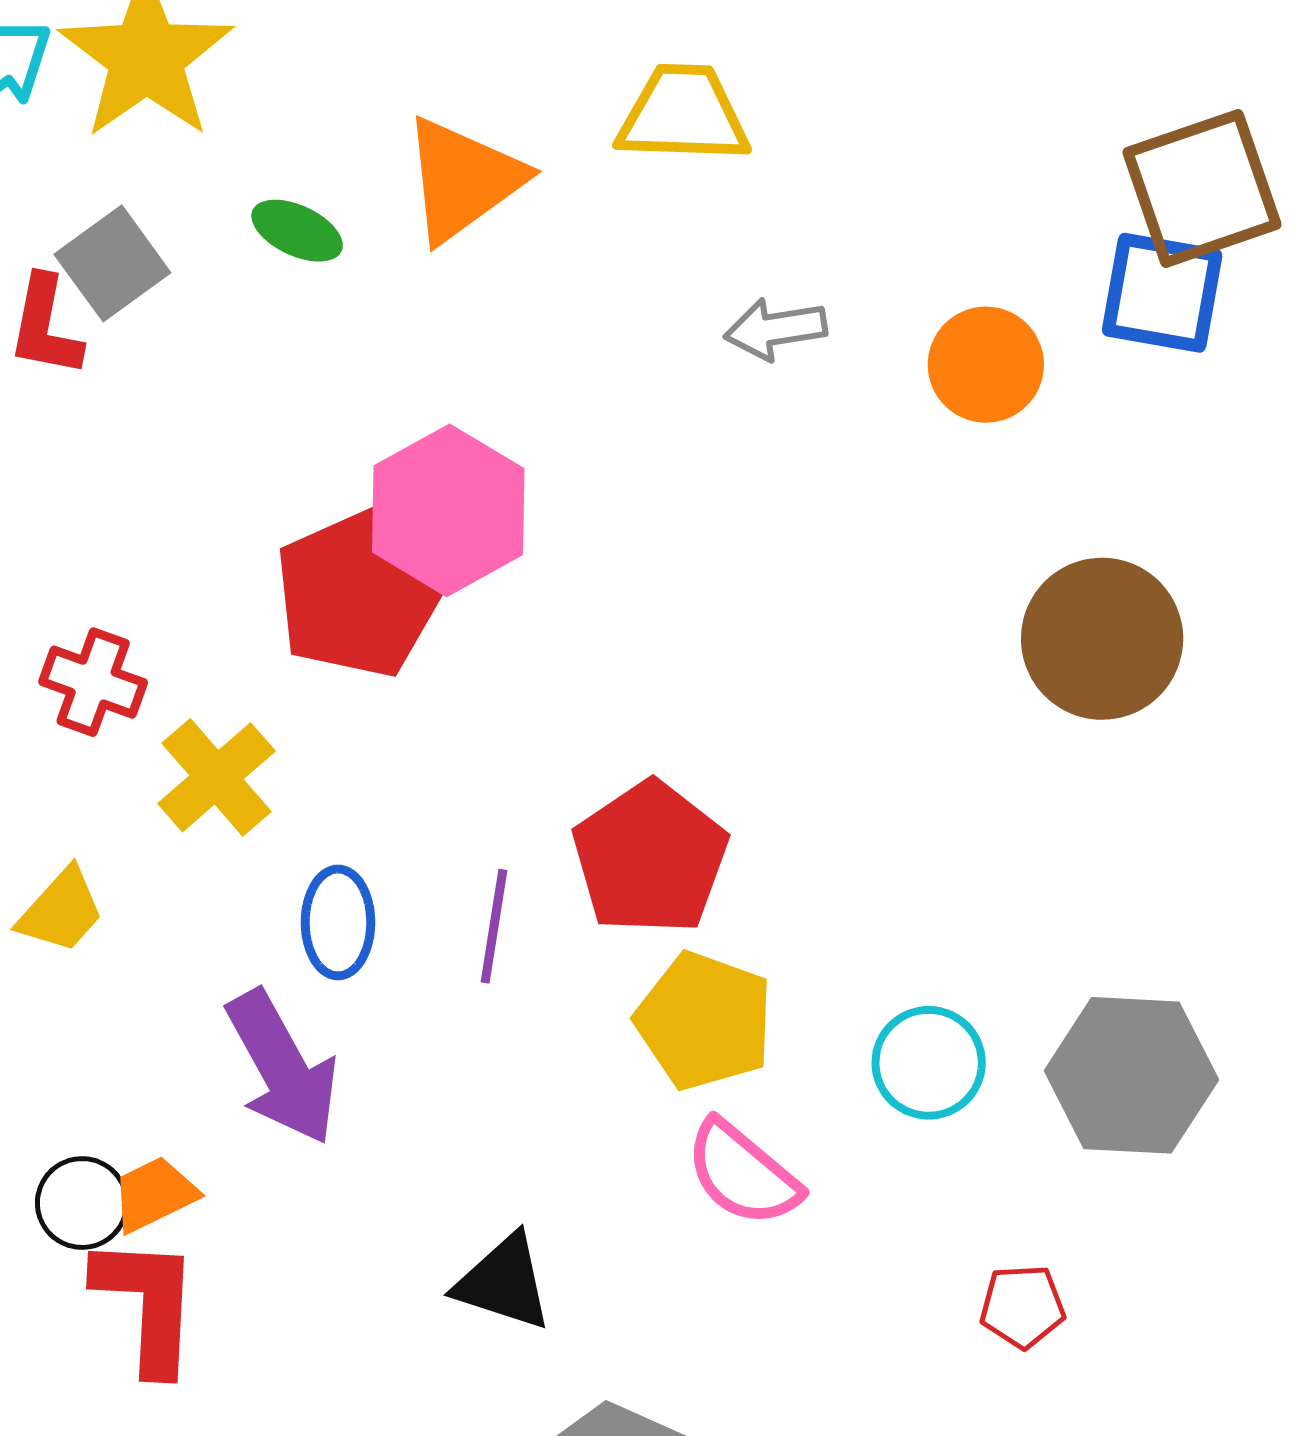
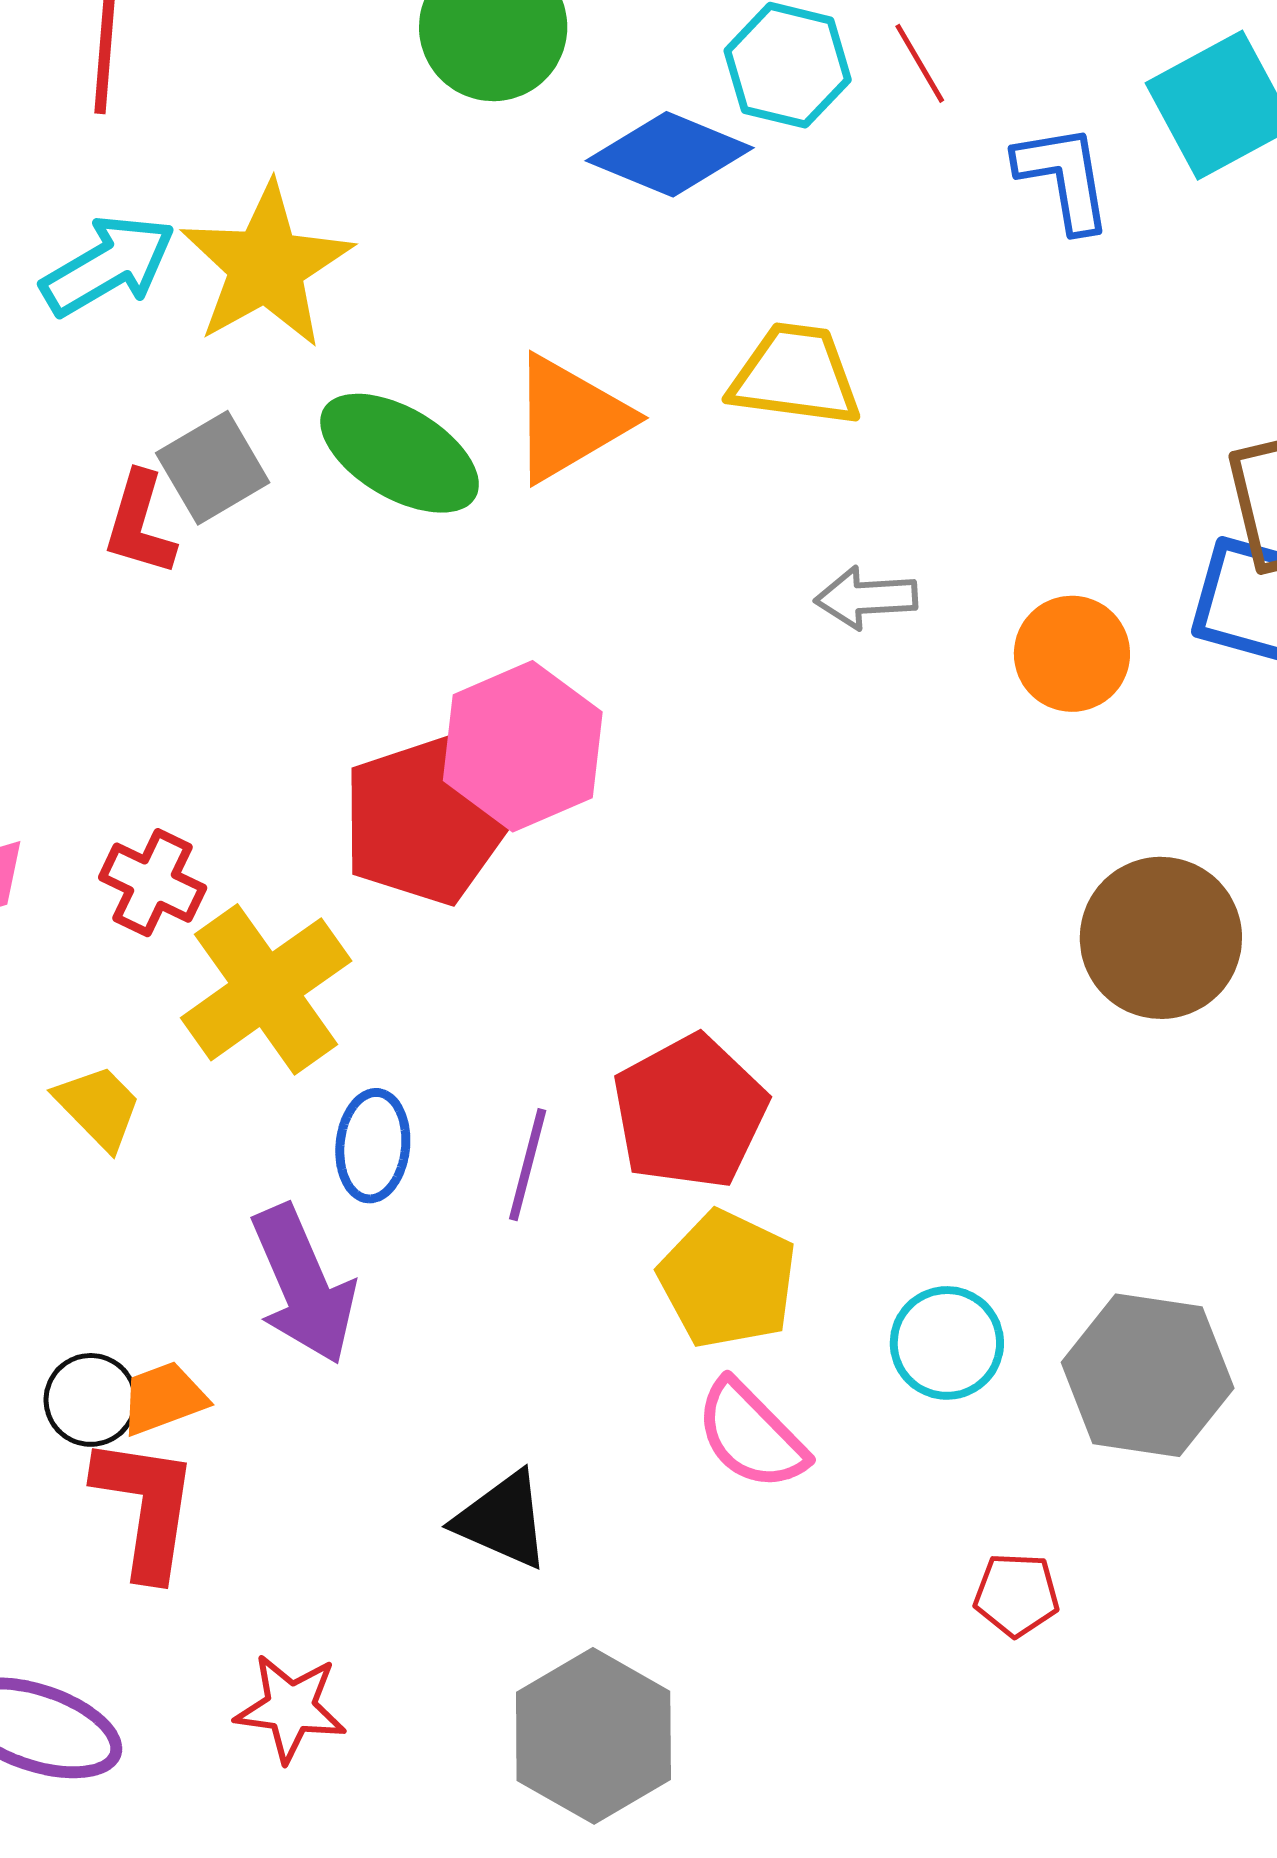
green ellipse: (297, 231) -> (400, 453), size x1.8
yellow cross: (217, 777) -> (266, 989), size x1.4
yellow trapezoid: (61, 911) -> (98, 1107), turned -92

